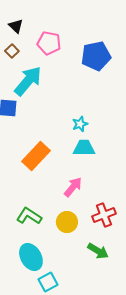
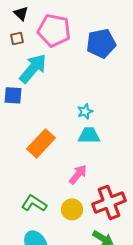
pink pentagon: (49, 43) -> (54, 30), size x1.4
brown square: (12, 51) -> (17, 38), turned 32
red cross: (104, 215) -> (109, 202), size x1.4

